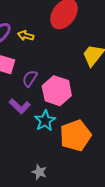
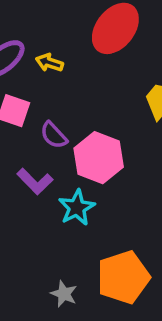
purple semicircle: (30, 78) -> (54, 135), turned -78
orange pentagon: (75, 136) -> (123, 277), moved

